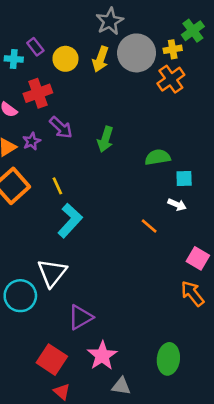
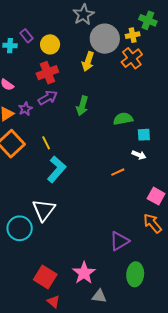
green cross: (193, 31) -> (148, 20), turned -30
yellow arrow: (100, 59) -> (88, 61), moved
red cross: (38, 93) -> (47, 73), moved
purple arrow: (61, 128) -> (48, 98), turned -72
orange line: (149, 226) -> (118, 172), turned -64
purple triangle: (80, 317) -> (119, 241), moved

